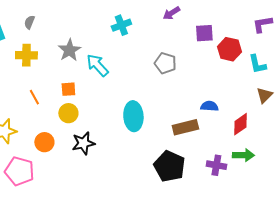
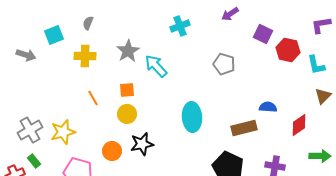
purple square: (204, 33) -> (263, 34), turned 30
orange circle: (44, 142) -> (112, 151), moved
green arrow: (243, 155) -> (320, 156), moved

